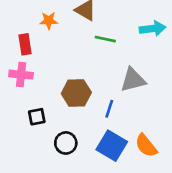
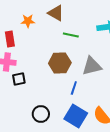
brown hexagon: (76, 93) -> (60, 63), moved
black square: (37, 117) -> (19, 79), moved

